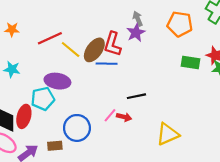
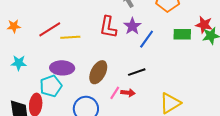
purple star: (136, 33) -> (132, 26), moved
yellow line: (71, 49) -> (70, 37), turned -36
brown ellipse: (94, 50) -> (98, 72), moved
blue line: (107, 64) -> (147, 39), moved, turned -48

